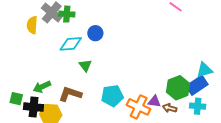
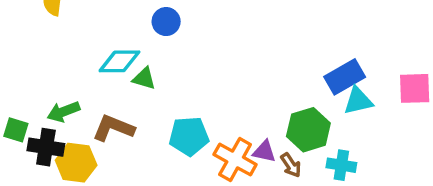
cyan diamond: (71, 44) -> (119, 61), moved
green triangle: (85, 65) -> (144, 79), turned -40
blue rectangle: (197, 85) -> (345, 77), moved
brown arrow: (170, 108) -> (291, 165), turned -144

